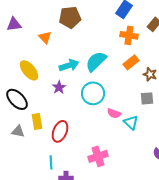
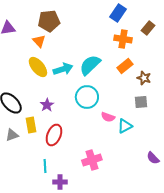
brown pentagon: (70, 17) -> (49, 21), moved
yellow ellipse: (29, 70) -> (38, 67), moved
purple star: (59, 87) -> (47, 105), moved
cyan triangle: (131, 122) -> (125, 126), turned 49
gray triangle: (18, 131) -> (12, 135), turned -32

